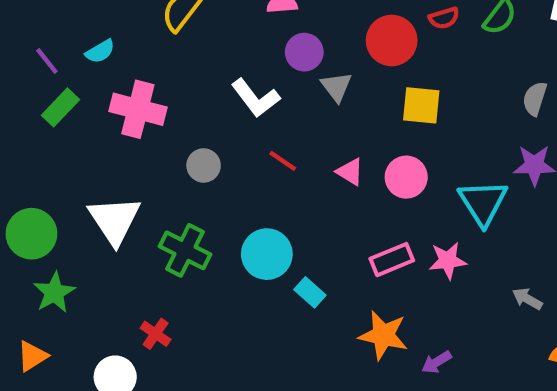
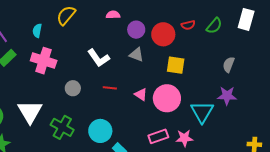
cyan semicircle: (100, 51) -> (37, 31), moved, turned 128
purple circle: (304, 52) -> (136, 30), moved
gray triangle: (336, 87) -> (136, 55), turned -35
red line: (283, 161) -> (110, 88), turned -32
pink circle: (406, 177) -> (167, 98), size x1.4

